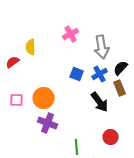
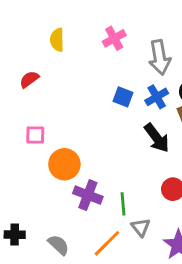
yellow semicircle: (31, 47) -> (57, 40), moved
orange circle: (44, 98) -> (64, 164), moved
purple cross: (48, 123) -> (88, 195), moved

